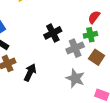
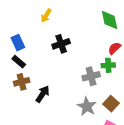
black cross: (53, 33) -> (61, 44), moved
brown square: (97, 57) -> (111, 104), moved

